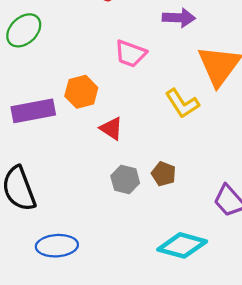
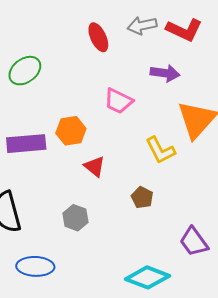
brown pentagon: (164, 174) -> (142, 198), moved
gray hexagon: (125, 179) -> (75, 218), moved

